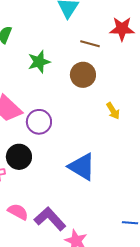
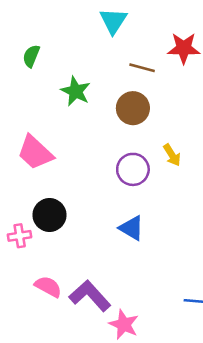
green star: (39, 62) -> (76, 91), turned -30
purple circle: (39, 122) -> (133, 169), moved
blue triangle: (82, 167) -> (132, 228), size x0.7

